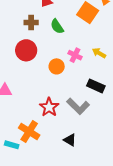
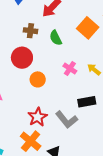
orange circle: (57, 66) -> (38, 79), moved
black rectangle: (96, 86) -> (87, 102), turned -42
orange cross: (29, 131) -> (31, 141), moved

